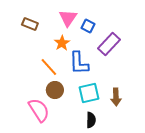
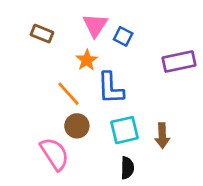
purple rectangle: (109, 44) -> (179, 62), moved, turned 35

